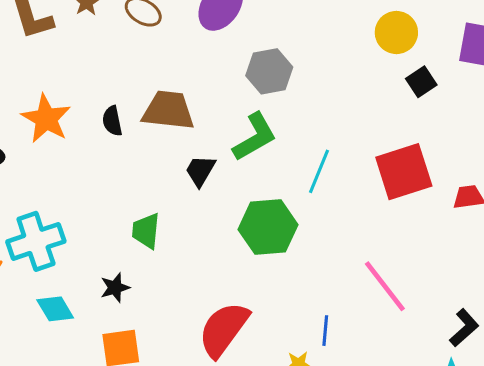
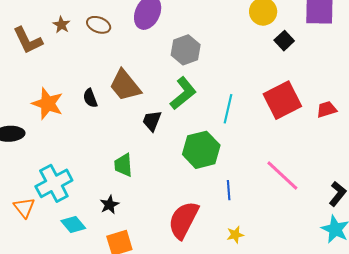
brown trapezoid: (168, 110) -> (125, 85), turned -126
blue line: (325, 331) -> (229, 190), moved

